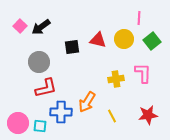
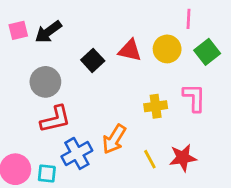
pink square: (20, 26) -> (18, 30), turned 32
black square: (72, 47) -> (93, 60), turned -35
blue cross: (61, 112) -> (77, 153), turned -30
red star: (148, 115) -> (183, 158), moved

